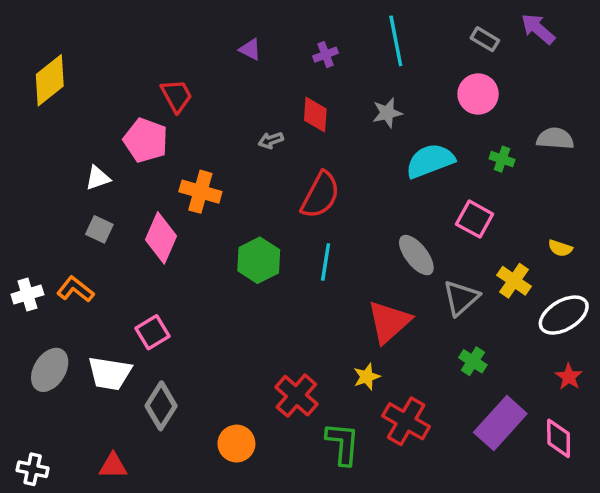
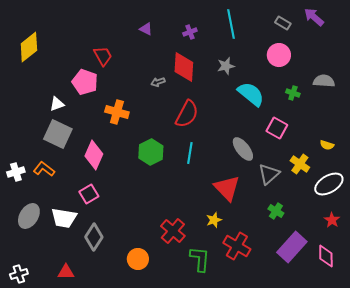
red diamond: (315, 115) -> (184, 67), size x1.4
cyan semicircle: (430, 161) -> (251, 94), turned 60
gray square: (99, 229) -> (58, 134), size x1.8
pink diamond: (161, 238) -> (94, 155), moved
red triangle: (389, 322) -> (227, 188), turned -32
white cross: (33, 469) -> (19, 274), turned -30

